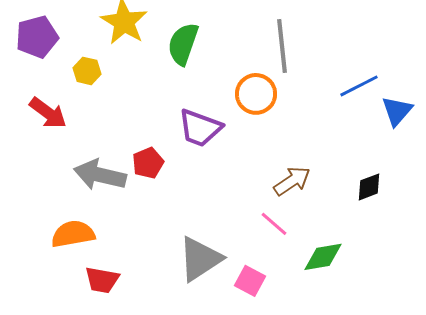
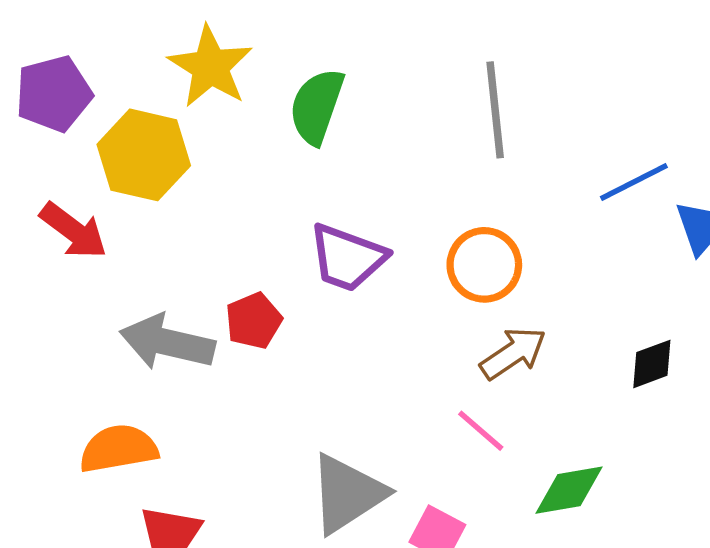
yellow hexagon: (87, 71) -> (144, 155), size x1.8
orange circle: (256, 94) -> (484, 265), moved

